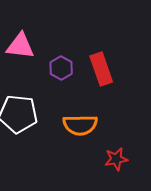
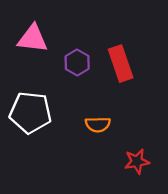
orange semicircle: (80, 125) -> (98, 124), size x0.7

